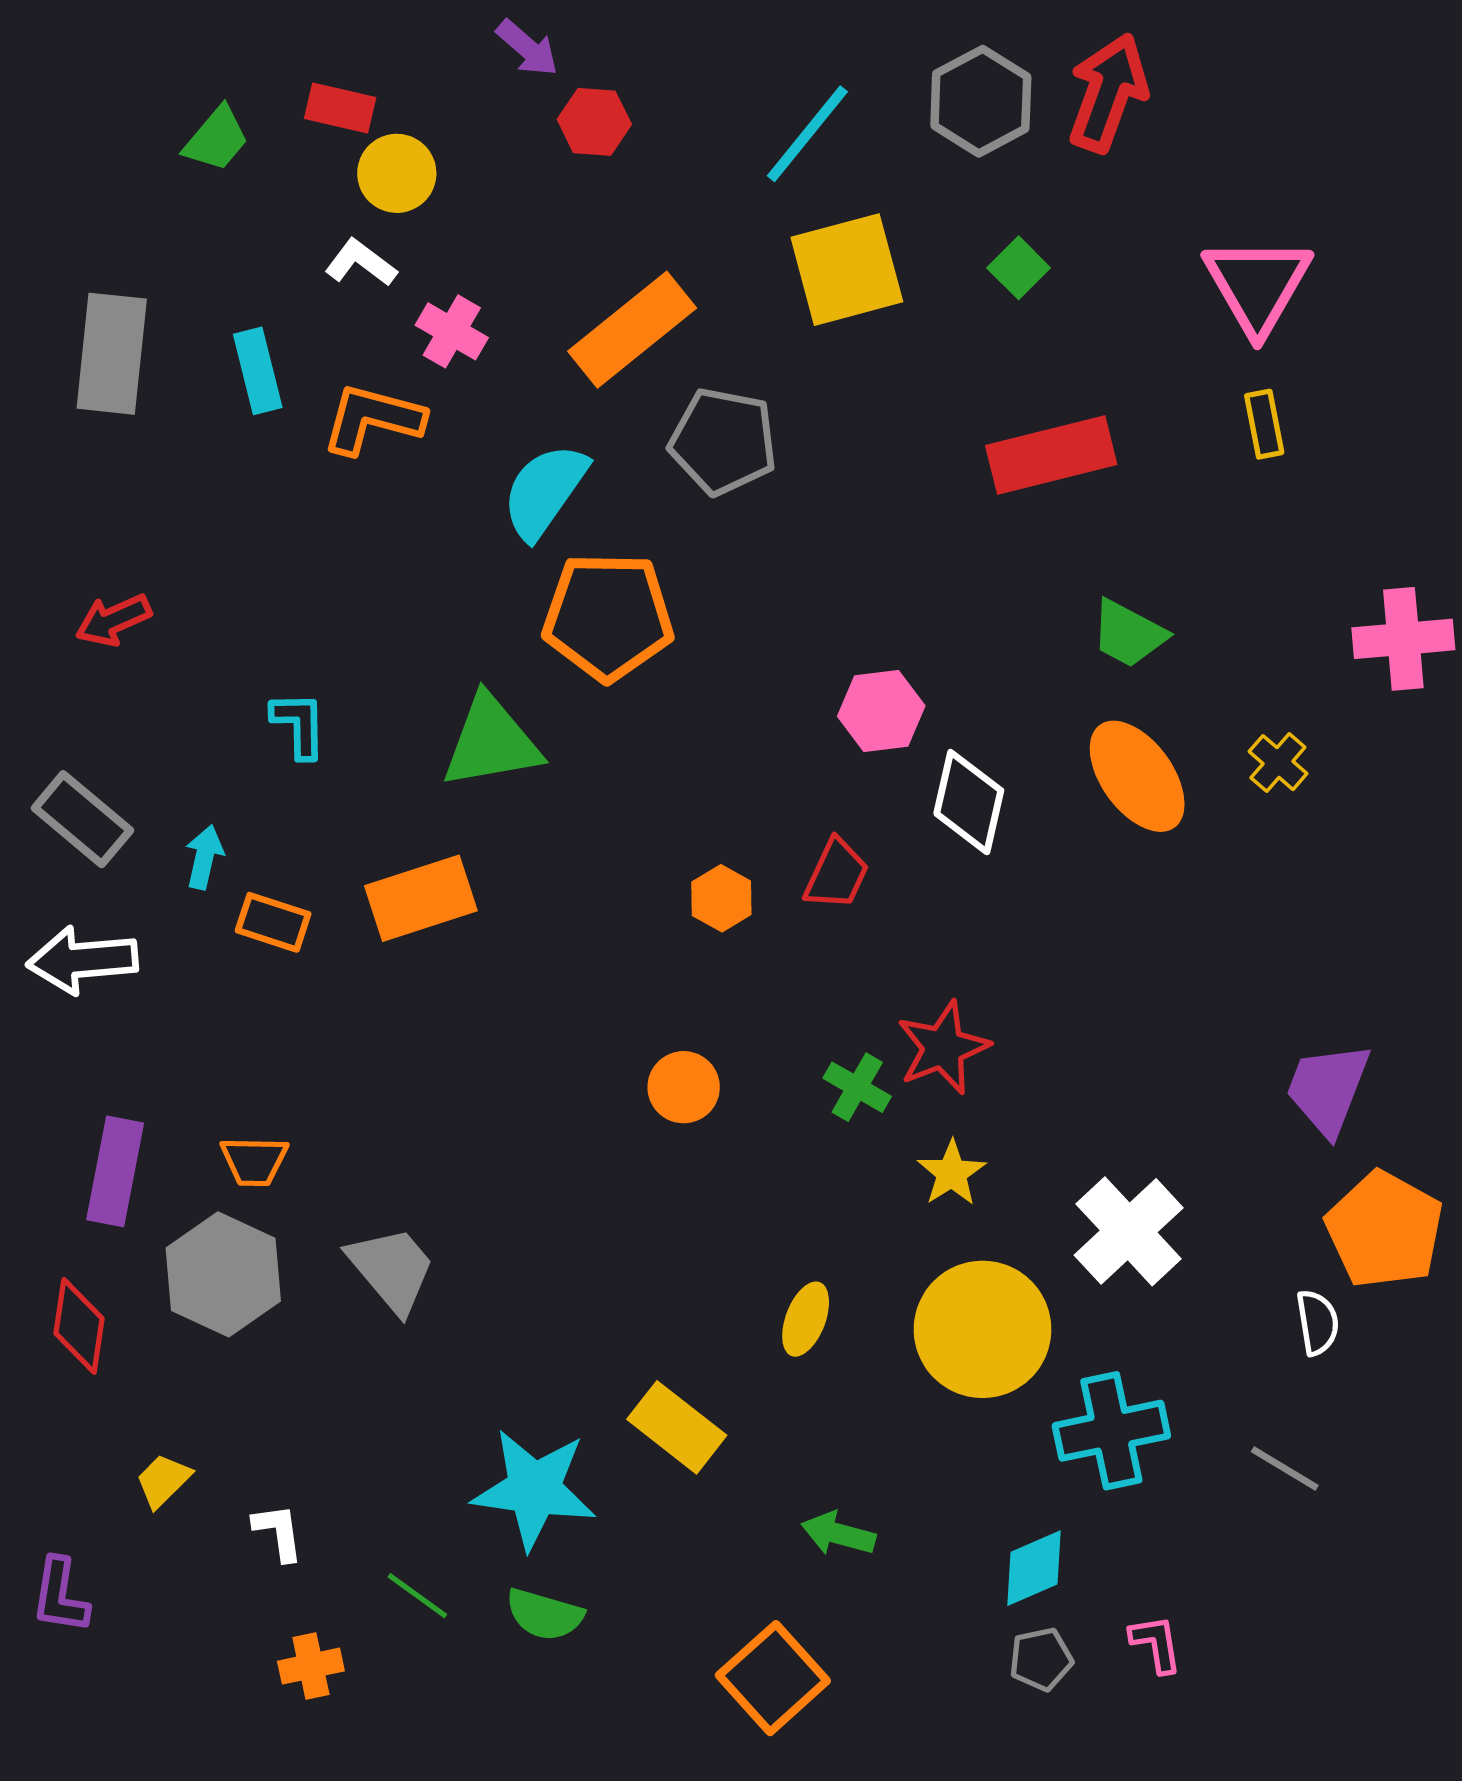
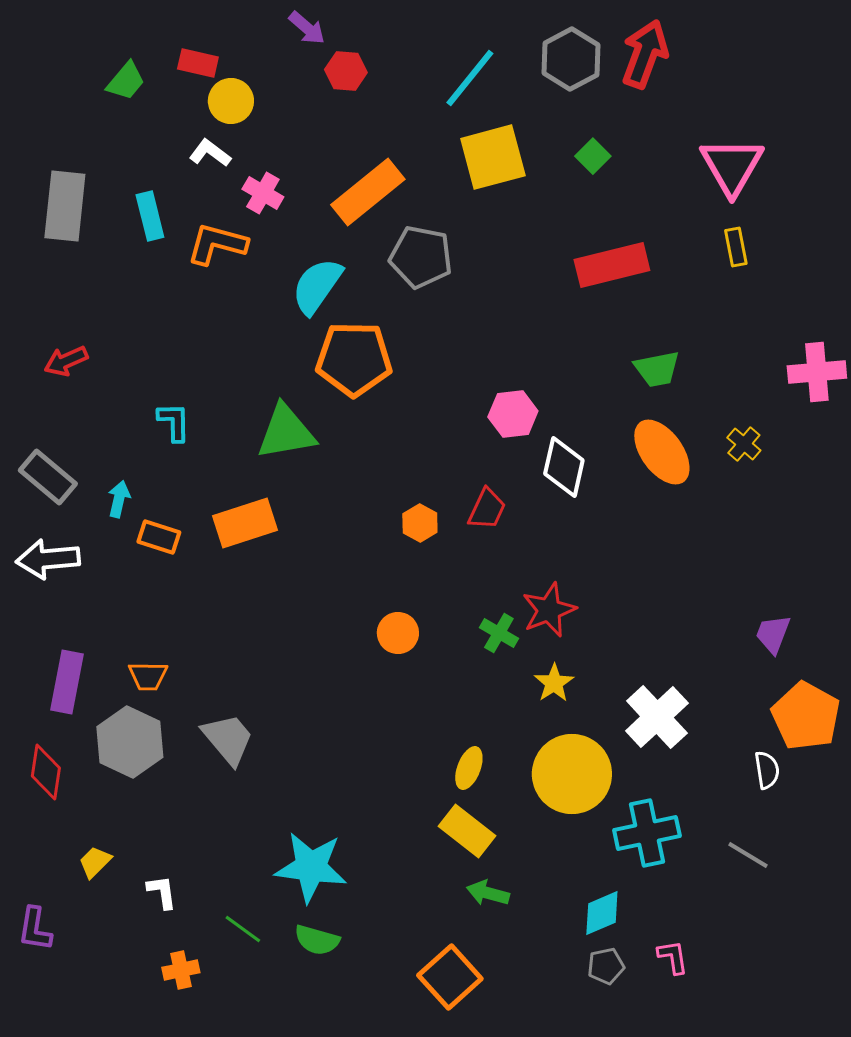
green trapezoid: (1129, 634) -> (657, 369), turned -39
purple trapezoid: (1328, 1089) -> (773, 634), size x0.7
yellow rectangle: (677, 1427) -> (467, 831), moved

